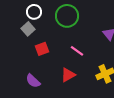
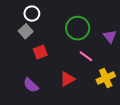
green circle: (67, 16) -> (78, 28), moved
pink line: (77, 51) -> (86, 56), moved

